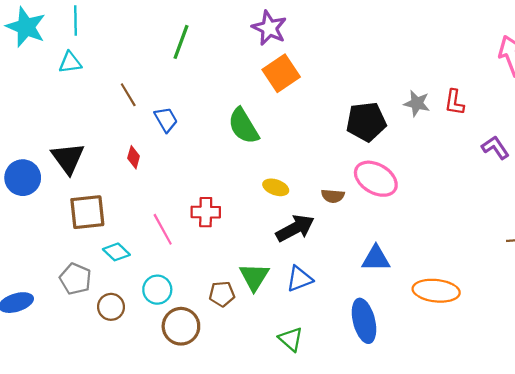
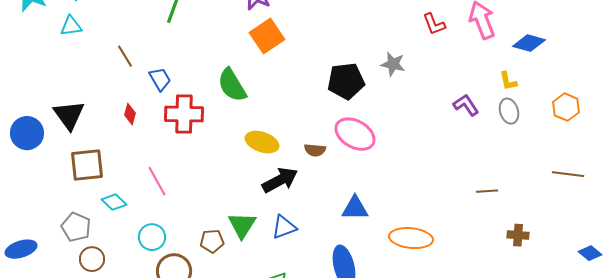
red L-shape: (454, 102) -> (434, 24), moved, turned -30
yellow ellipse: (276, 187) -> (262, 142), size x1.4
red cross: (206, 212) -> (184, 114), moved, size x1.4
brown circle: (111, 307) -> (92, 259), moved

